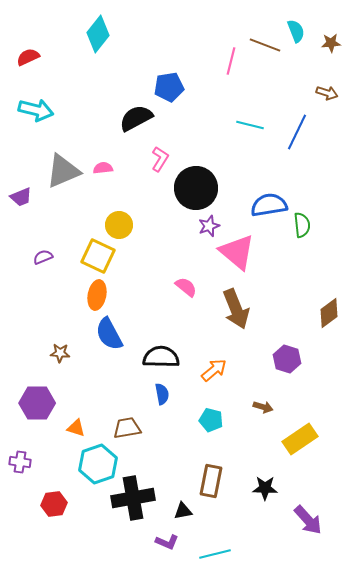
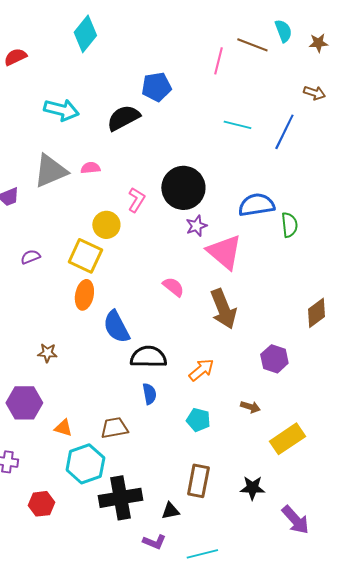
cyan arrow: (36, 110) -> (61, 110), moved
pink L-shape: (160, 159) -> (136, 200), moved
blue semicircle: (109, 334) -> (116, 327), moved

